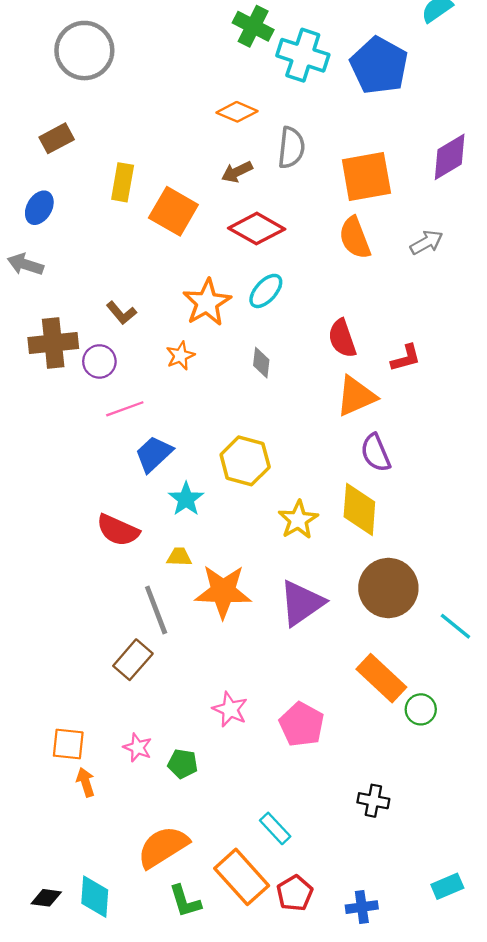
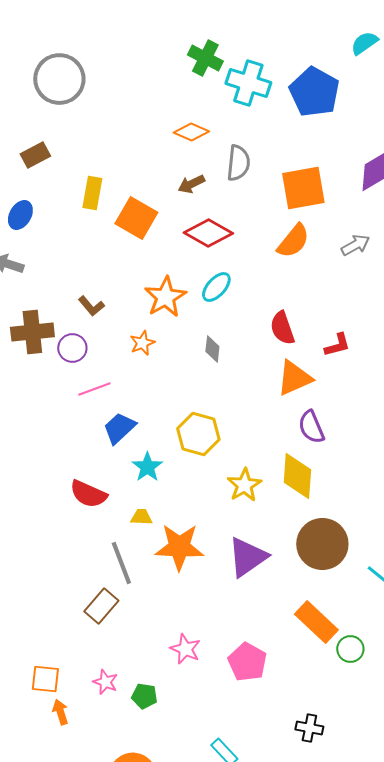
orange semicircle: (355, 238) -> (293, 241), turned -120

